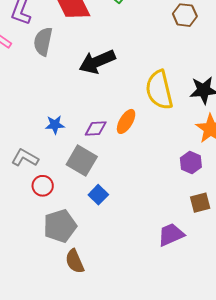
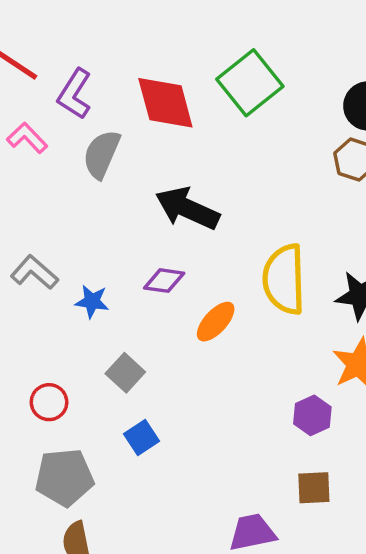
black arrow: (97, 62) -> (187, 208), turned 36
purple diamond: (96, 128) -> (164, 281), moved
gray L-shape: (25, 158) -> (34, 272), moved
gray square: (82, 161) -> (125, 373), size x0.7

